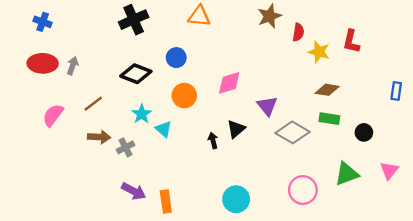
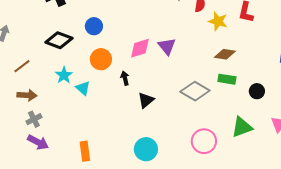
purple triangle: (267, 106) -> (167, 46), moved
black triangle: (236, 129) -> (146, 100), moved
black arrow: (213, 140) -> (125, 78), moved
gray cross: (126, 147) -> (34, 119), moved
purple arrow: (134, 191) -> (38, 142), moved

